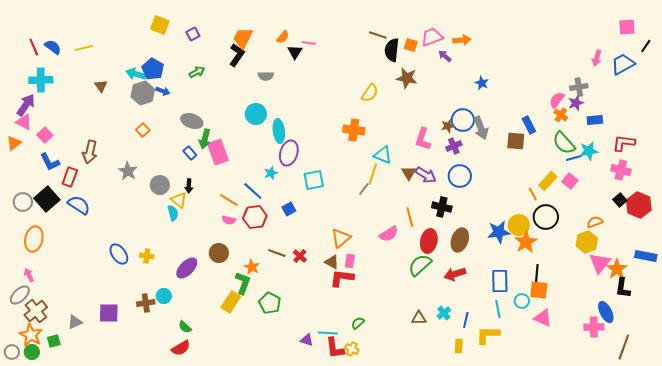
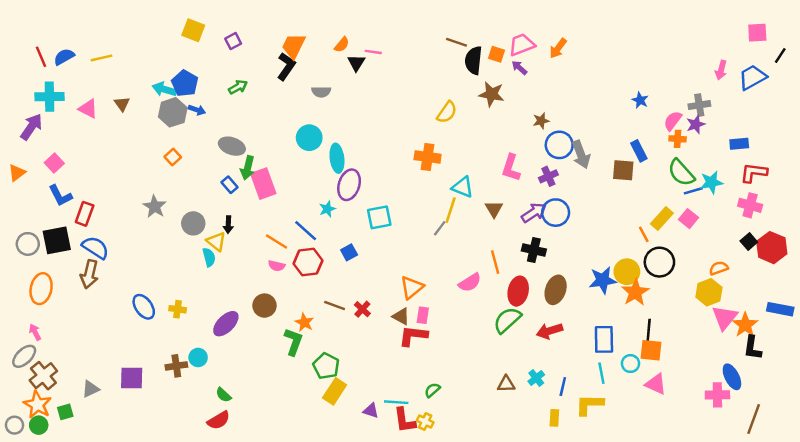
orange arrow: (462, 40) -> (558, 48), turned 132
blue semicircle: (53, 47) -> (64, 57), turned -66
purple arrow: (445, 56) -> (519, 68), moved
blue star: (482, 83) -> (640, 100), moved
orange cross: (561, 115) -> (678, 139), turned -32
blue rectangle: (595, 120) -> (739, 144), moved
pink triangle: (24, 122) -> (88, 109), moved
brown star: (448, 126) -> (541, 121), moved
brown arrow: (90, 152) -> (89, 274), moved
purple arrow: (426, 175) -> (534, 213), moved, turned -65
black square: (47, 199) -> (57, 240), turned 30
yellow rectangle: (231, 302) -> (335, 391), moved

